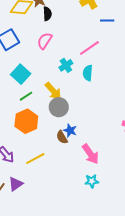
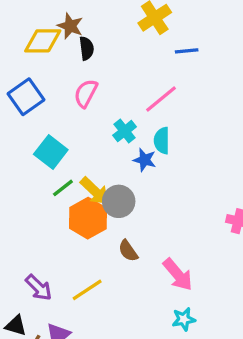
yellow arrow: (53, 91) -> (95, 191), moved
orange hexagon: (26, 121) -> (88, 218), moved
blue star: (70, 130) -> (145, 160), moved

